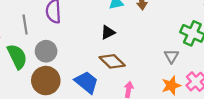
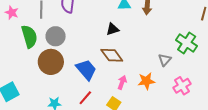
orange star: (171, 85) -> (146, 81), moved

